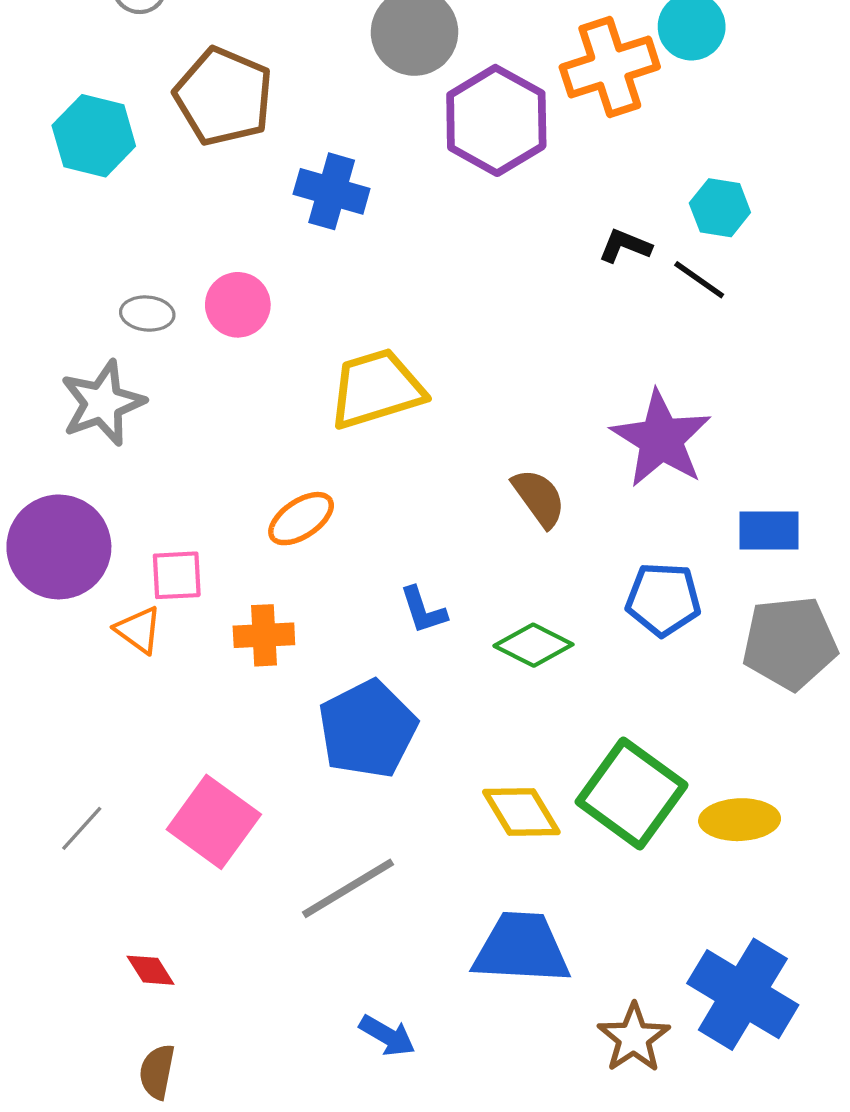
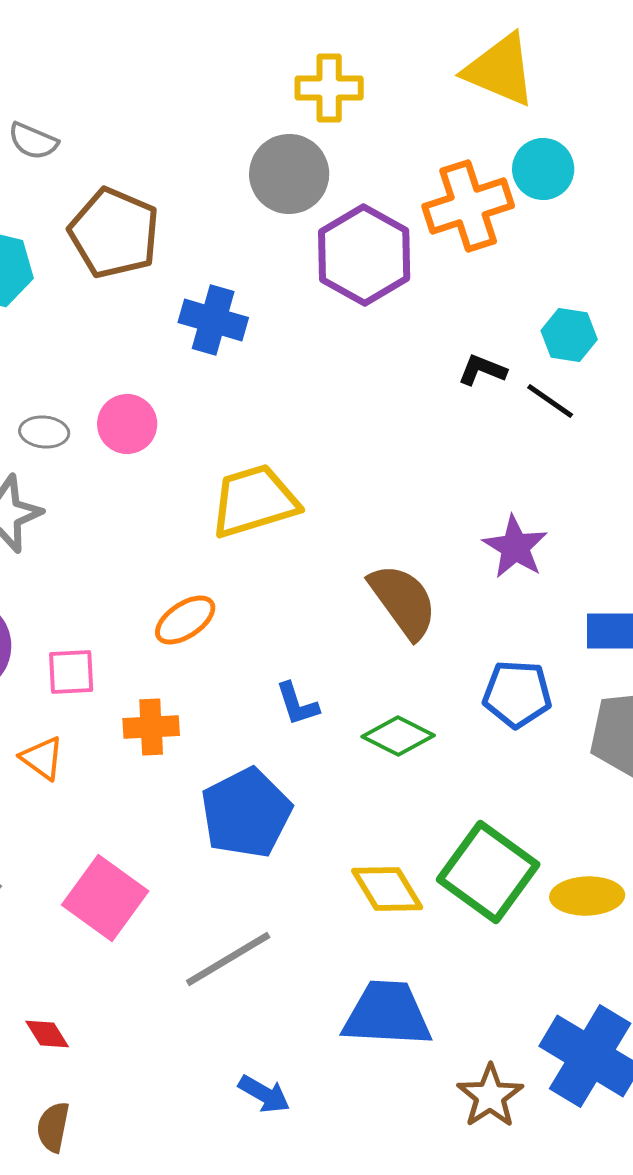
purple star: (661, 439) -> (515, 547), size x0.7
brown semicircle: (539, 498) -> (403, 601), size x1.4
orange triangle: (139, 630) -> (42, 758), moved

